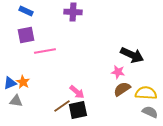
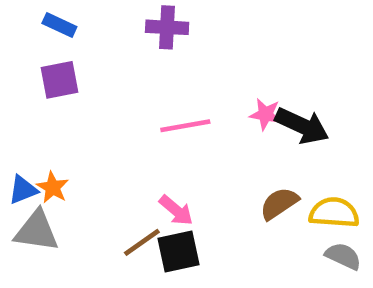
pink line: (45, 51) -> (185, 126), moved
pink star: (118, 72) -> (265, 114), moved
gray triangle: (16, 101) -> (37, 231), size x1.5

